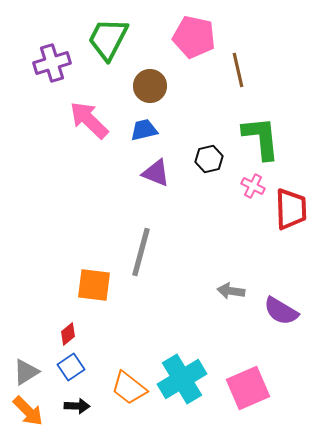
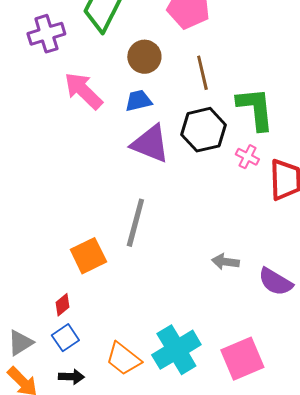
brown line: (238, 70) -> (202, 73), moved
black hexagon: (209, 159) -> (203, 130), size x1.6
purple triangle: (156, 173) -> (150, 144), size x1.4
orange square: (94, 285) -> (88, 256), turned -33

